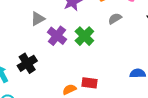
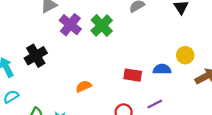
red rectangle: (90, 83) -> (133, 75), moved

